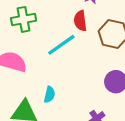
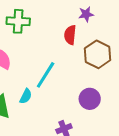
cyan line: (61, 45) -> (46, 75), moved, turned -36

